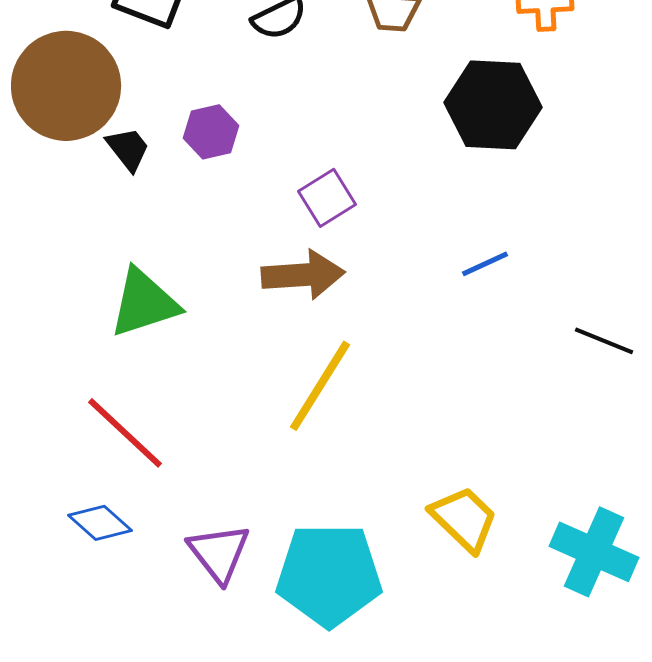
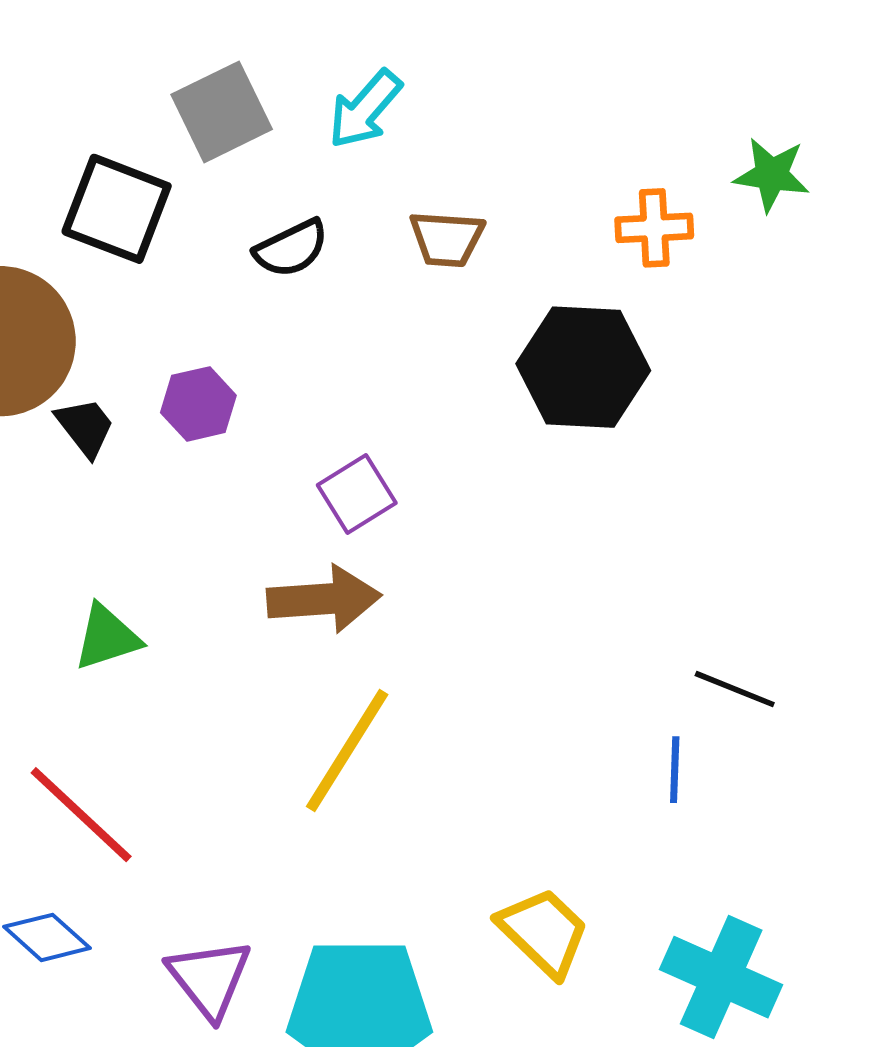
blue line: (485, 264) -> (675, 770), moved, turned -63
green triangle: (144, 303) -> (107, 637), size x0.7

